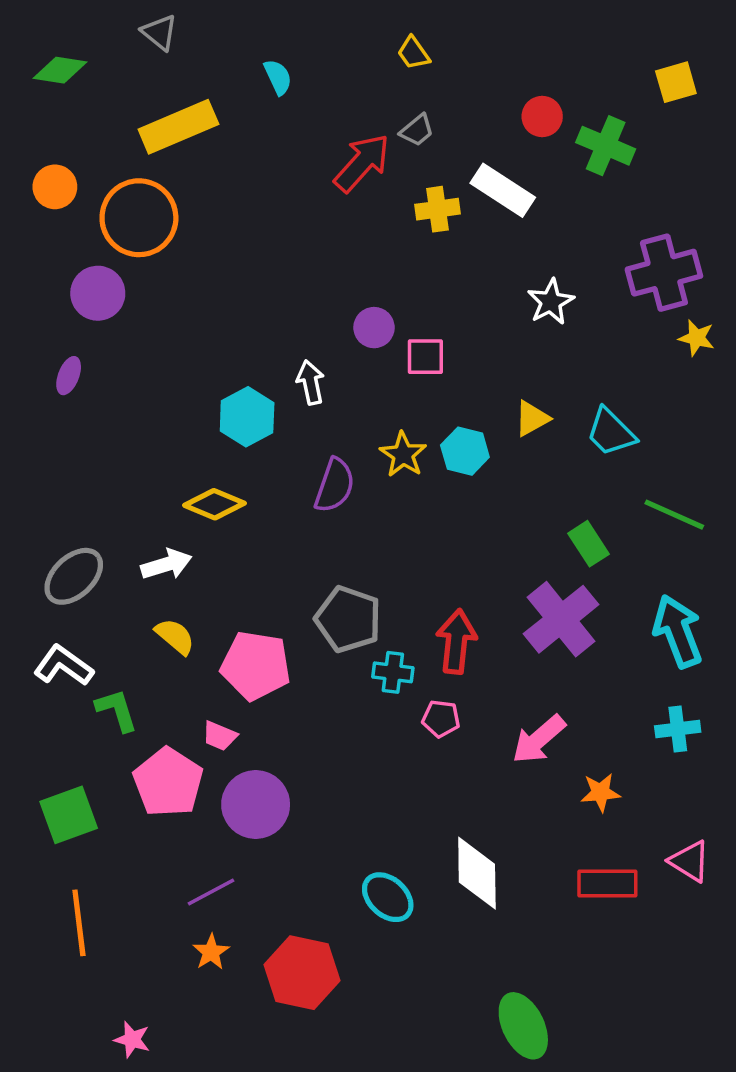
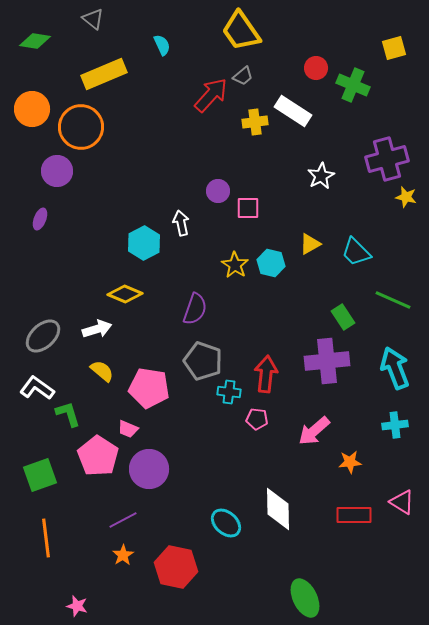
yellow trapezoid: (413, 53) -> (241, 31), size x2.0
orange circle: (55, 187) -> (32, 109), size x1.4
purple semicircle: (335, 485) -> (195, 309), moved
purple cross: (561, 619) -> (327, 361), turned 33

